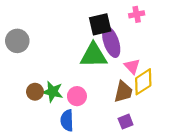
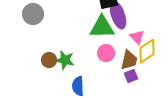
pink circle: (77, 96) -> (106, 53), moved
purple square: (126, 122) -> (131, 76), moved

